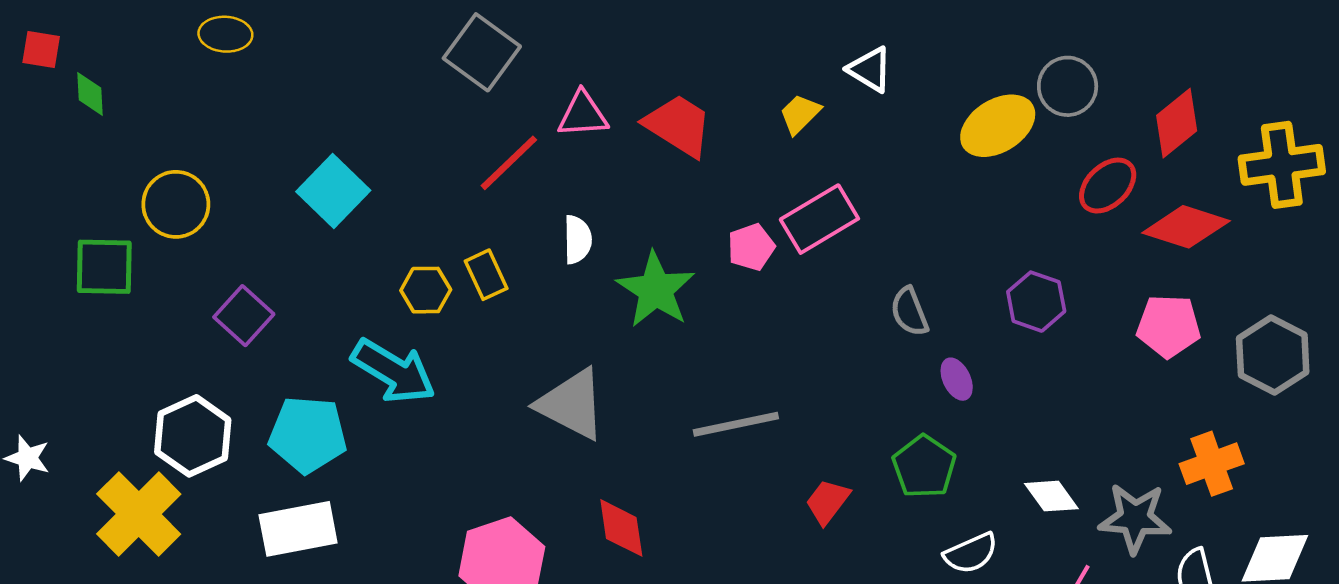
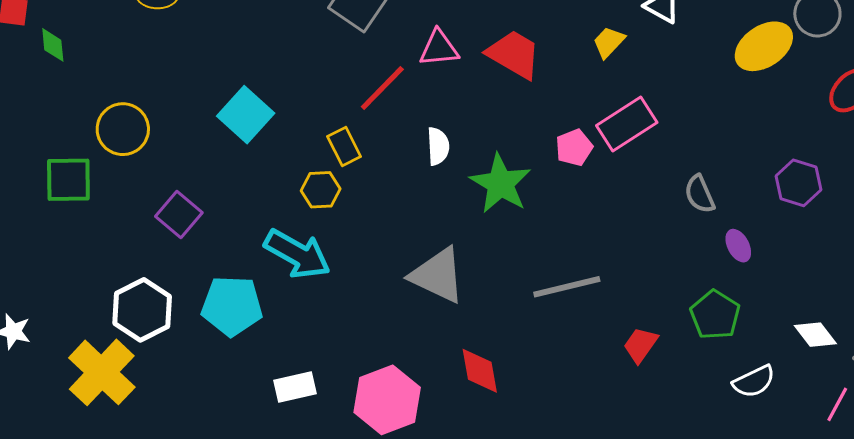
yellow rectangle: (486, 275) -> (344, 146), moved
white rectangle: (298, 529) -> (295, 387), moved, size x0.7

